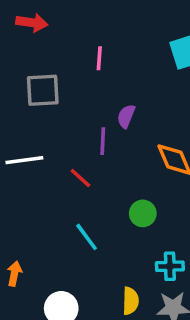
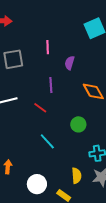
pink line: (99, 58) -> (48, 47), moved
purple semicircle: (126, 116) -> (70, 63), moved

